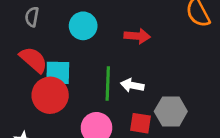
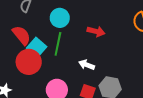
cyan square: (58, 73) -> (37, 47), turned 30
green line: (108, 84) -> (58, 44), moved

